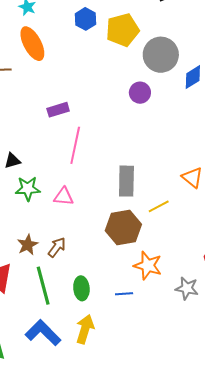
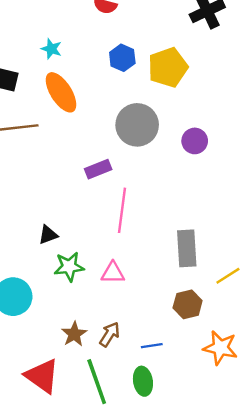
gray circle: (161, 55) -> (137, 125), moved
brown hexagon: (123, 228) -> (188, 304), size x0.7
blue line: (124, 294) -> (152, 346), moved

